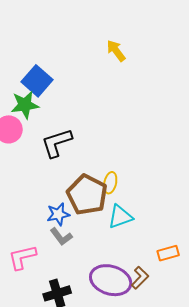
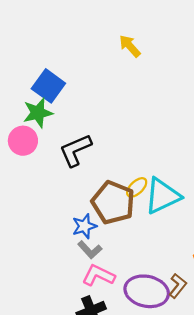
yellow ellipse: (110, 183) -> (137, 187), turned 40
cyan triangle: (120, 217) -> (162, 196), moved, size x1.4
pink L-shape: (22, 257) -> (98, 275), moved, turned 44

